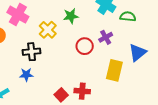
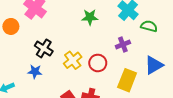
yellow cross: (48, 30) -> (73, 60), moved
red circle: (85, 46) -> (98, 63), moved
black cross: (32, 52) -> (44, 48), turned 30

